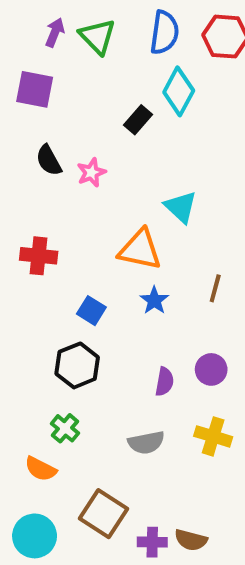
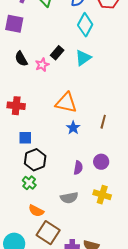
black rectangle: (138, 120) -> (57, 53), moved
cyan triangle: (181, 207) -> (83, 58), moved, turned 42
blue square: (91, 311) -> (25, 138), moved, turned -32
green cross: (65, 428) -> (29, 183), moved
orange semicircle: (41, 469) -> (36, 211), moved

